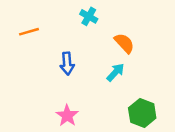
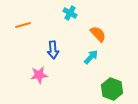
pink star: (67, 116) -> (39, 75), moved, turned 30

